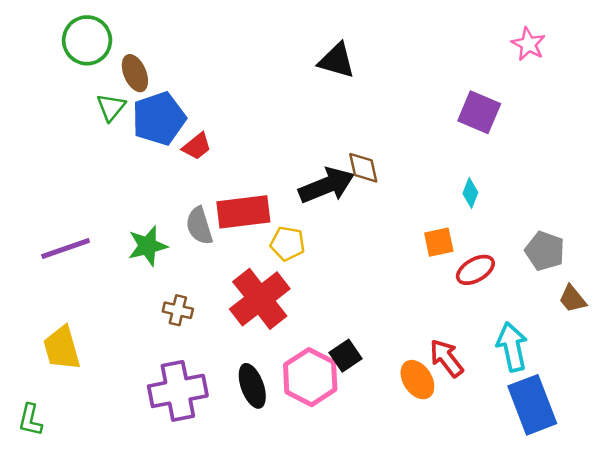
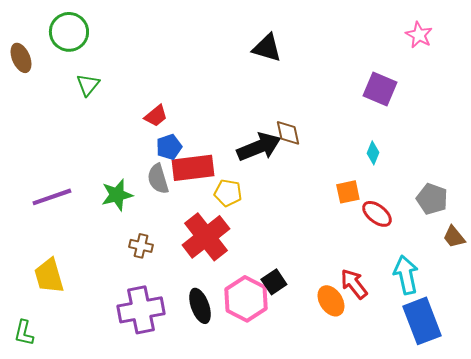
brown ellipse: (135, 73) -> (21, 58), moved
blue pentagon: (159, 119) -> (169, 147), moved, size x0.6
red ellipse: (475, 270) -> (377, 214), turned 68

